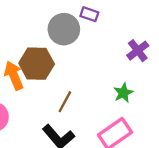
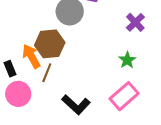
brown line: (65, 102) -> (47, 73), moved

